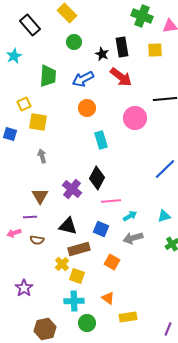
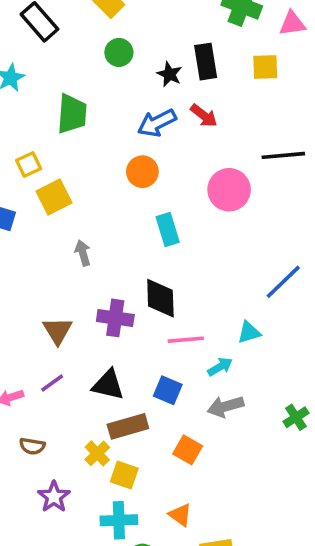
red arrow: (121, 77) -> (204, 116), size x0.7
blue arrow: (83, 79) -> (157, 123), moved
yellow square: (38, 122) -> (54, 197), turned -36
gray arrow: (42, 156) -> (83, 253), moved
black diamond: (97, 178) -> (160, 298), turned -30
purple cross: (72, 189) -> (115, 318), turned -30
cyan triangle: (164, 216) -> (249, 332), moved
purple line: (30, 217) -> (52, 383), moved, turned -32
brown semicircle: (37, 240) -> (32, 446), moved
purple star: (24, 288) -> (54, 497), moved

